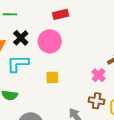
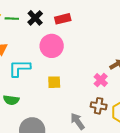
black cross: (21, 38) -> (35, 18), moved

